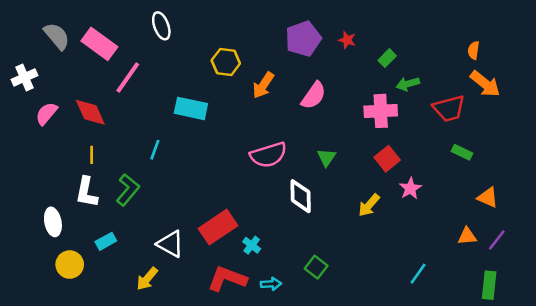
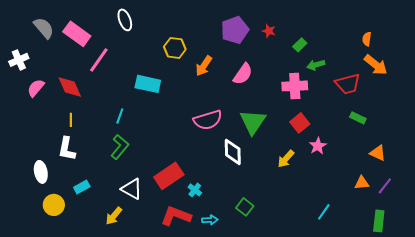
green triangle: (326, 157) -> (253, 122), size x1.8
green L-shape: (128, 190) -> (120, 147), moved

